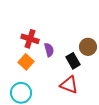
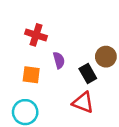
red cross: (30, 39) -> (36, 35), moved
orange square: (26, 62) -> (31, 75), turned -35

